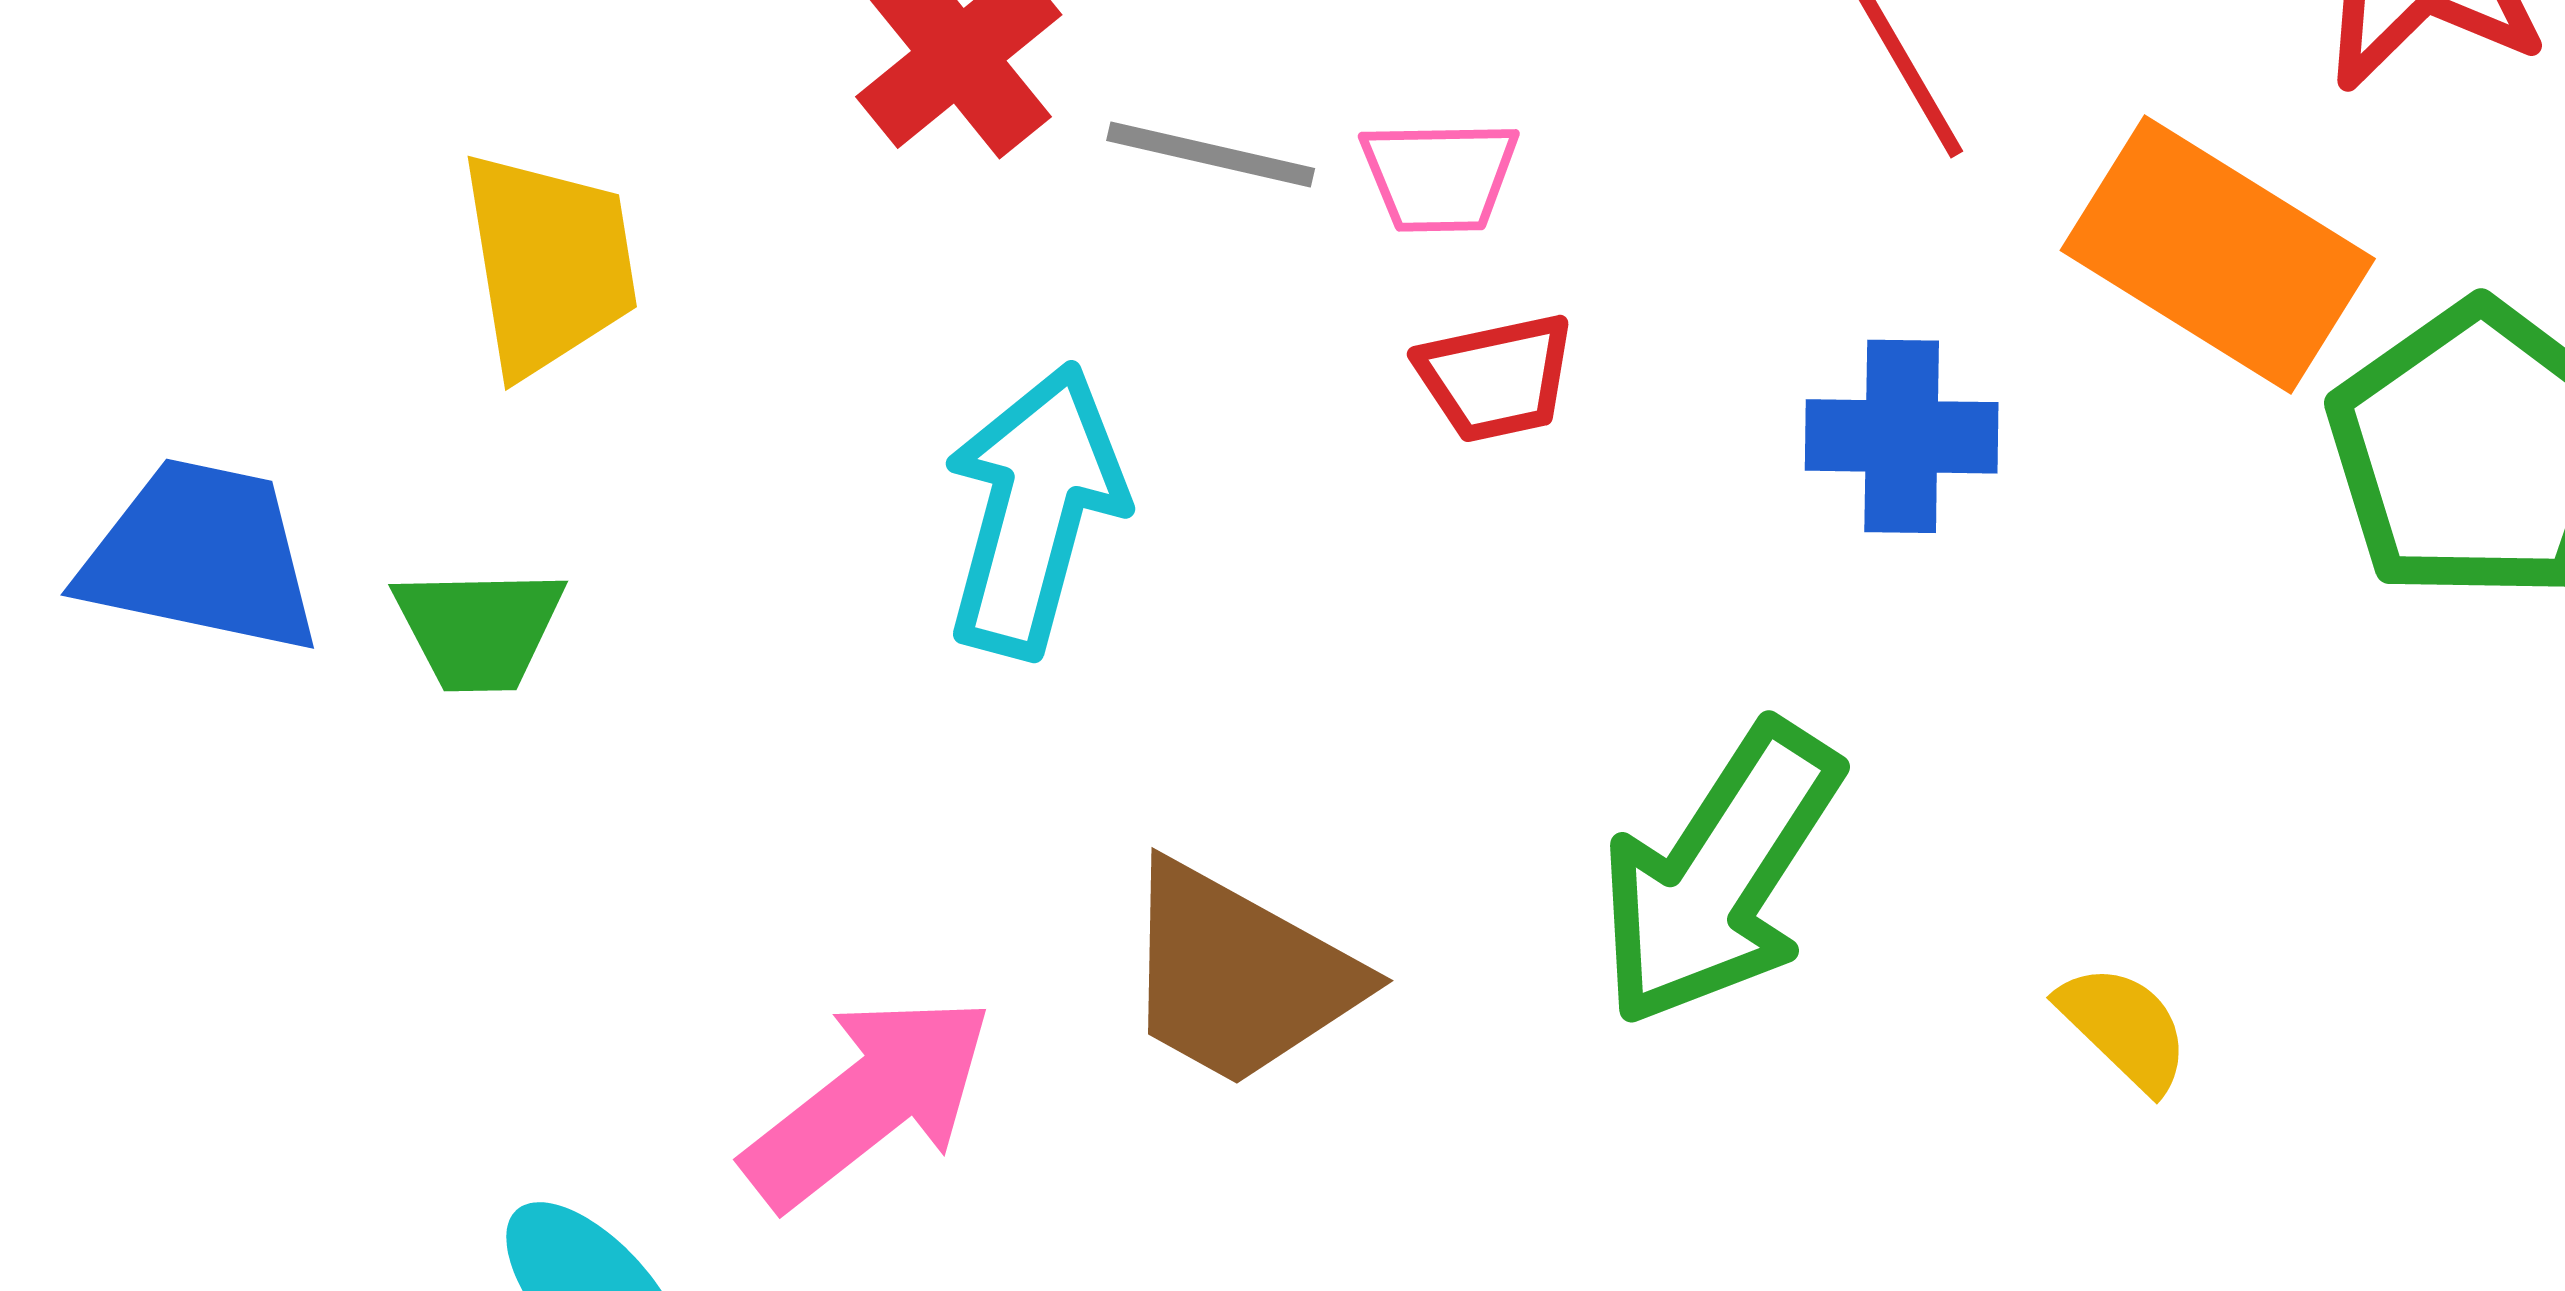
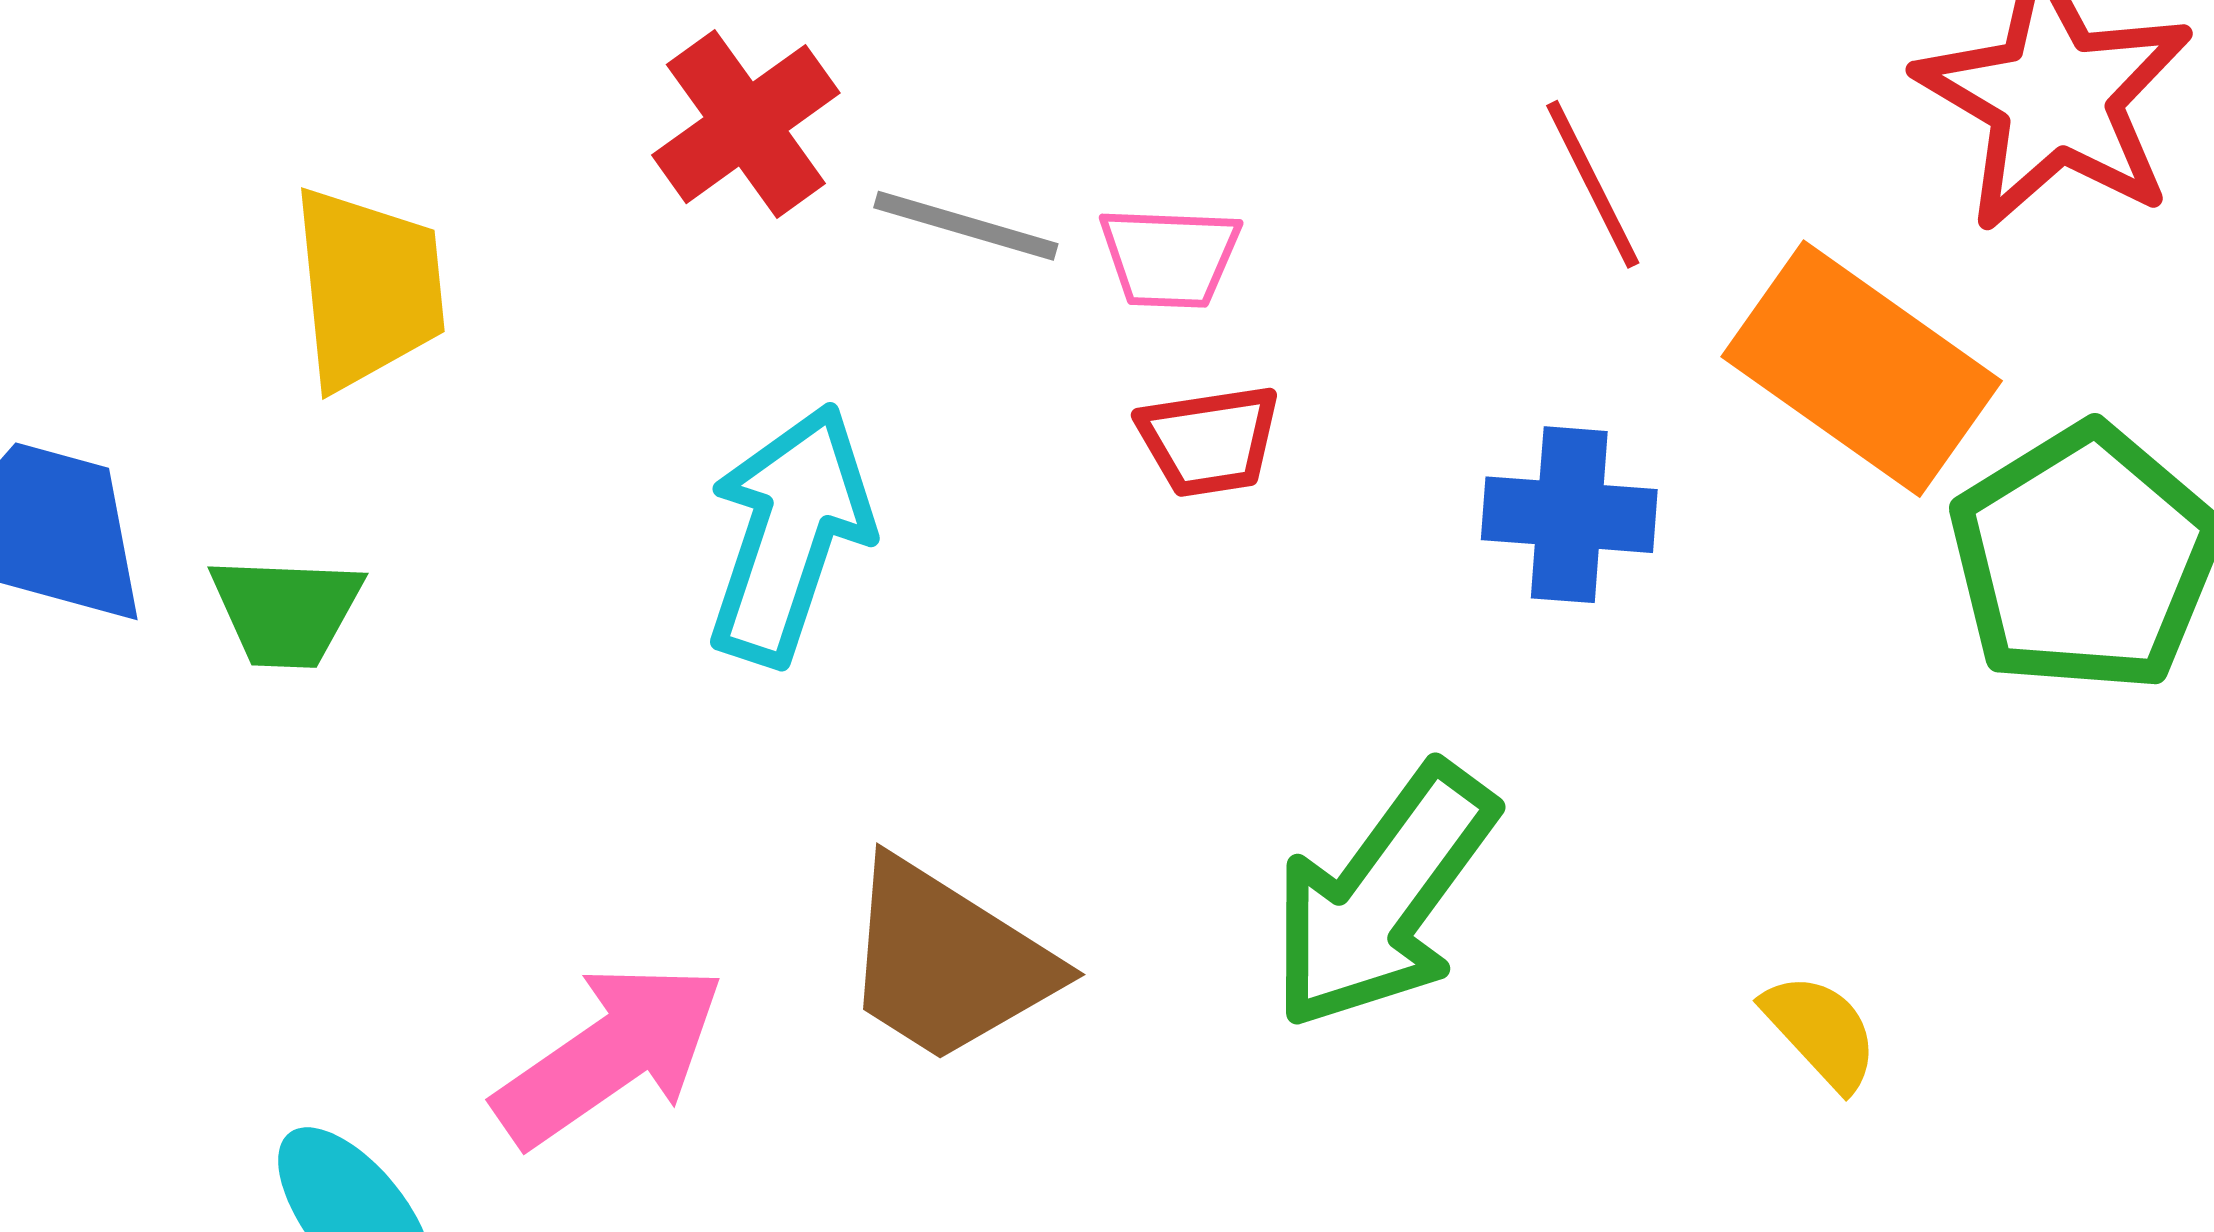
yellow semicircle: (2124, 1028) -> (1821, 1031), moved

